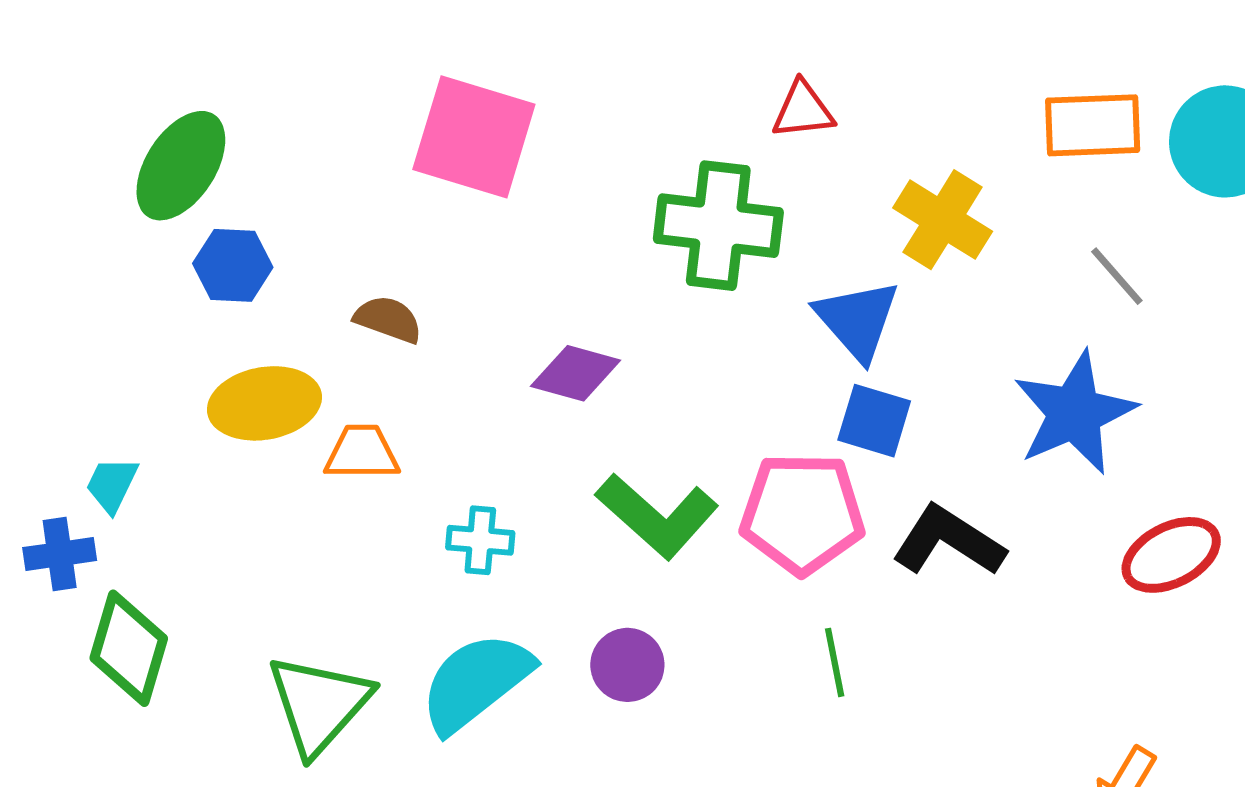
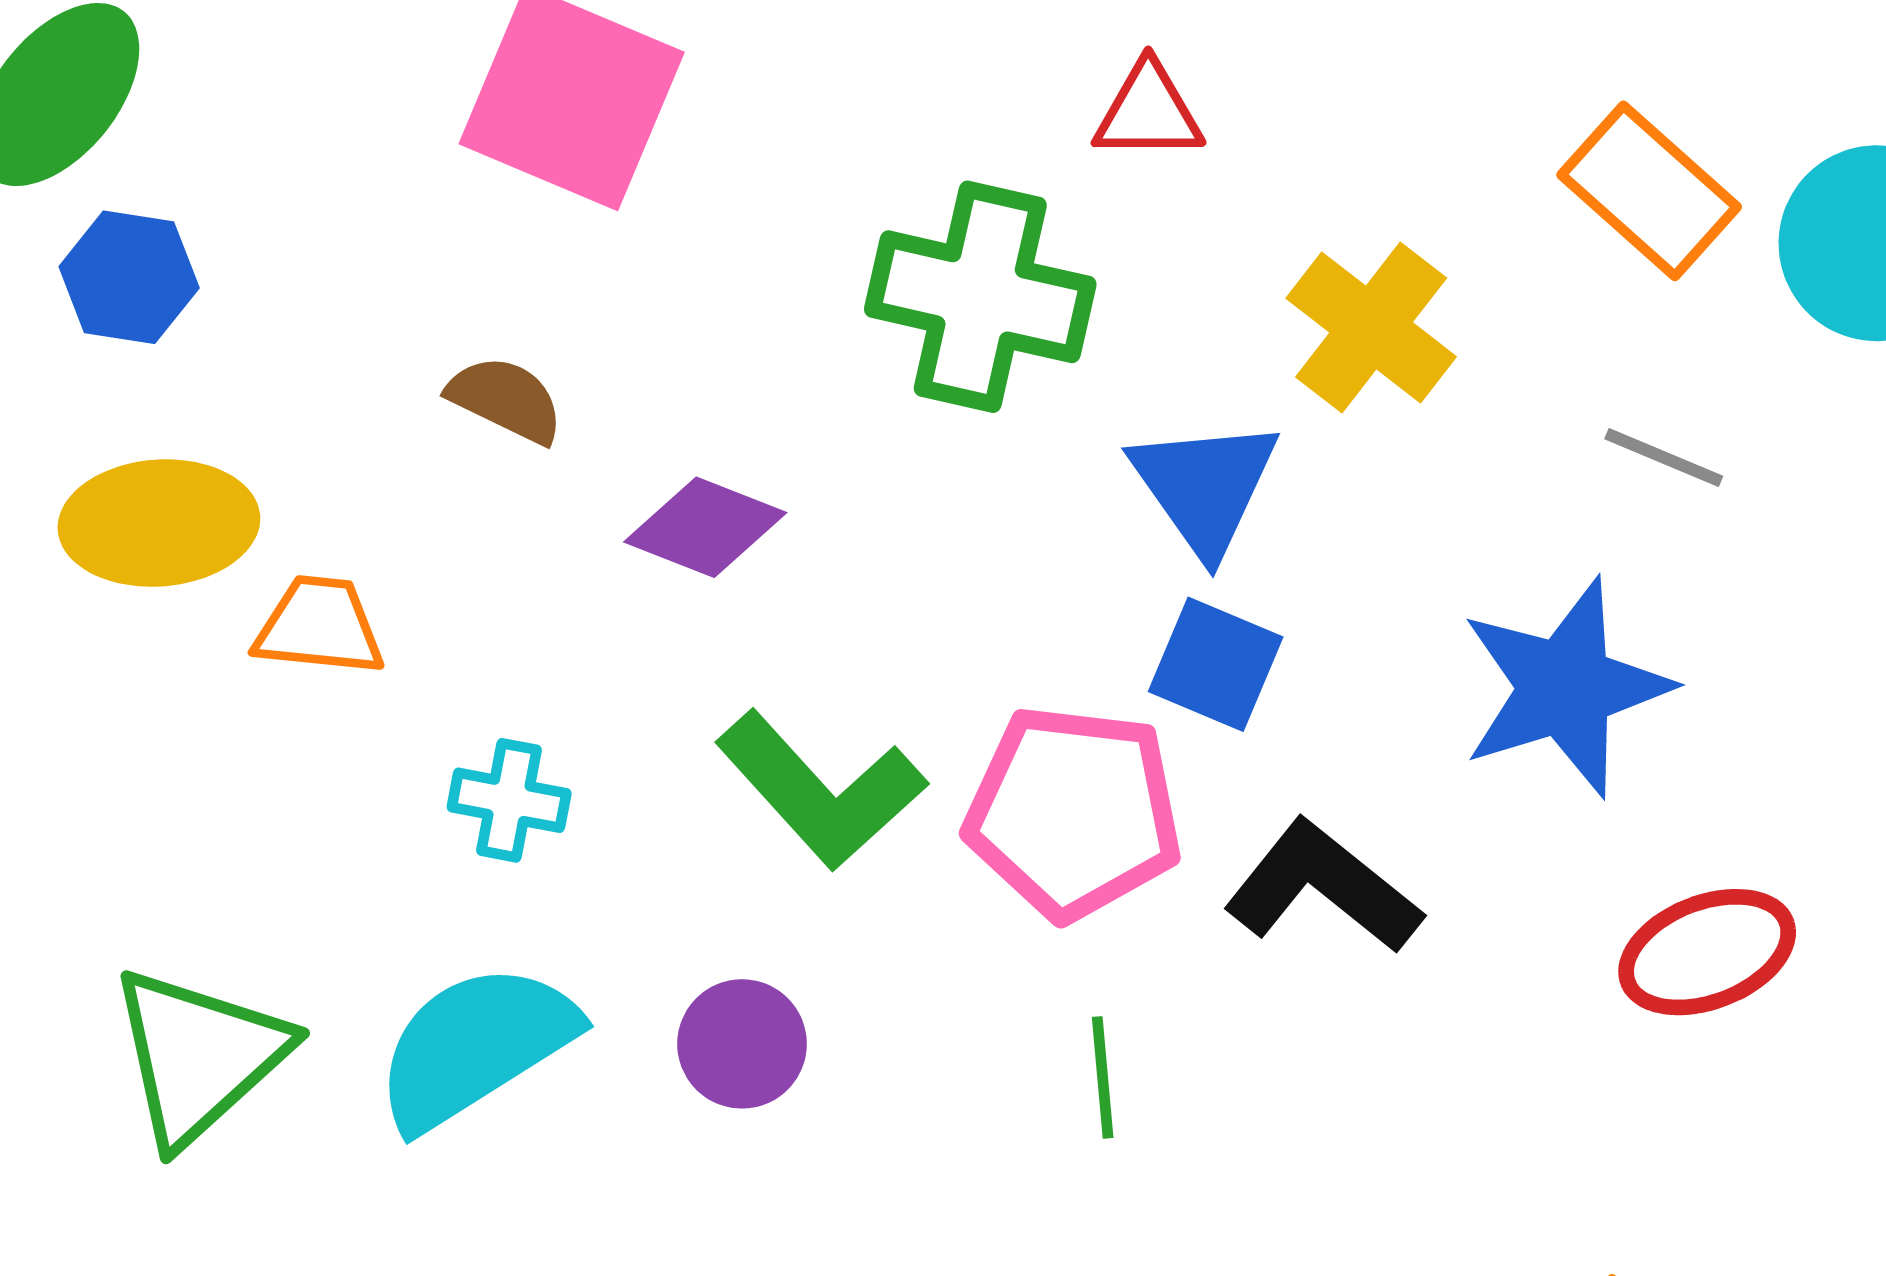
orange rectangle: (1093, 125) -> (1649, 191), turned 38
gray line: (1117, 276) -> (1664, 458), turned -32
brown semicircle: (388, 319) -> (506, 399), moved

